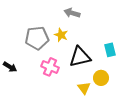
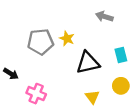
gray arrow: (72, 13) -> (104, 17), moved
pink cross: (50, 67) -> (36, 94), moved
yellow circle: (101, 78) -> (121, 86), moved

